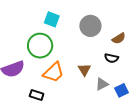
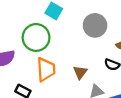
orange trapezoid: (54, 72) -> (46, 69), turned -60

